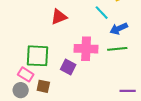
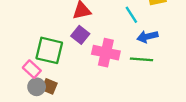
purple square: (68, 67) -> (80, 35), moved
gray circle: (21, 90) -> (37, 87), moved

